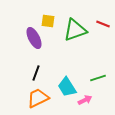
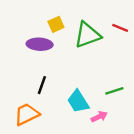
yellow square: (48, 21) -> (56, 24), turned -32
purple ellipse: (34, 38) -> (40, 44), turned -60
orange trapezoid: (38, 98) -> (27, 114), moved

